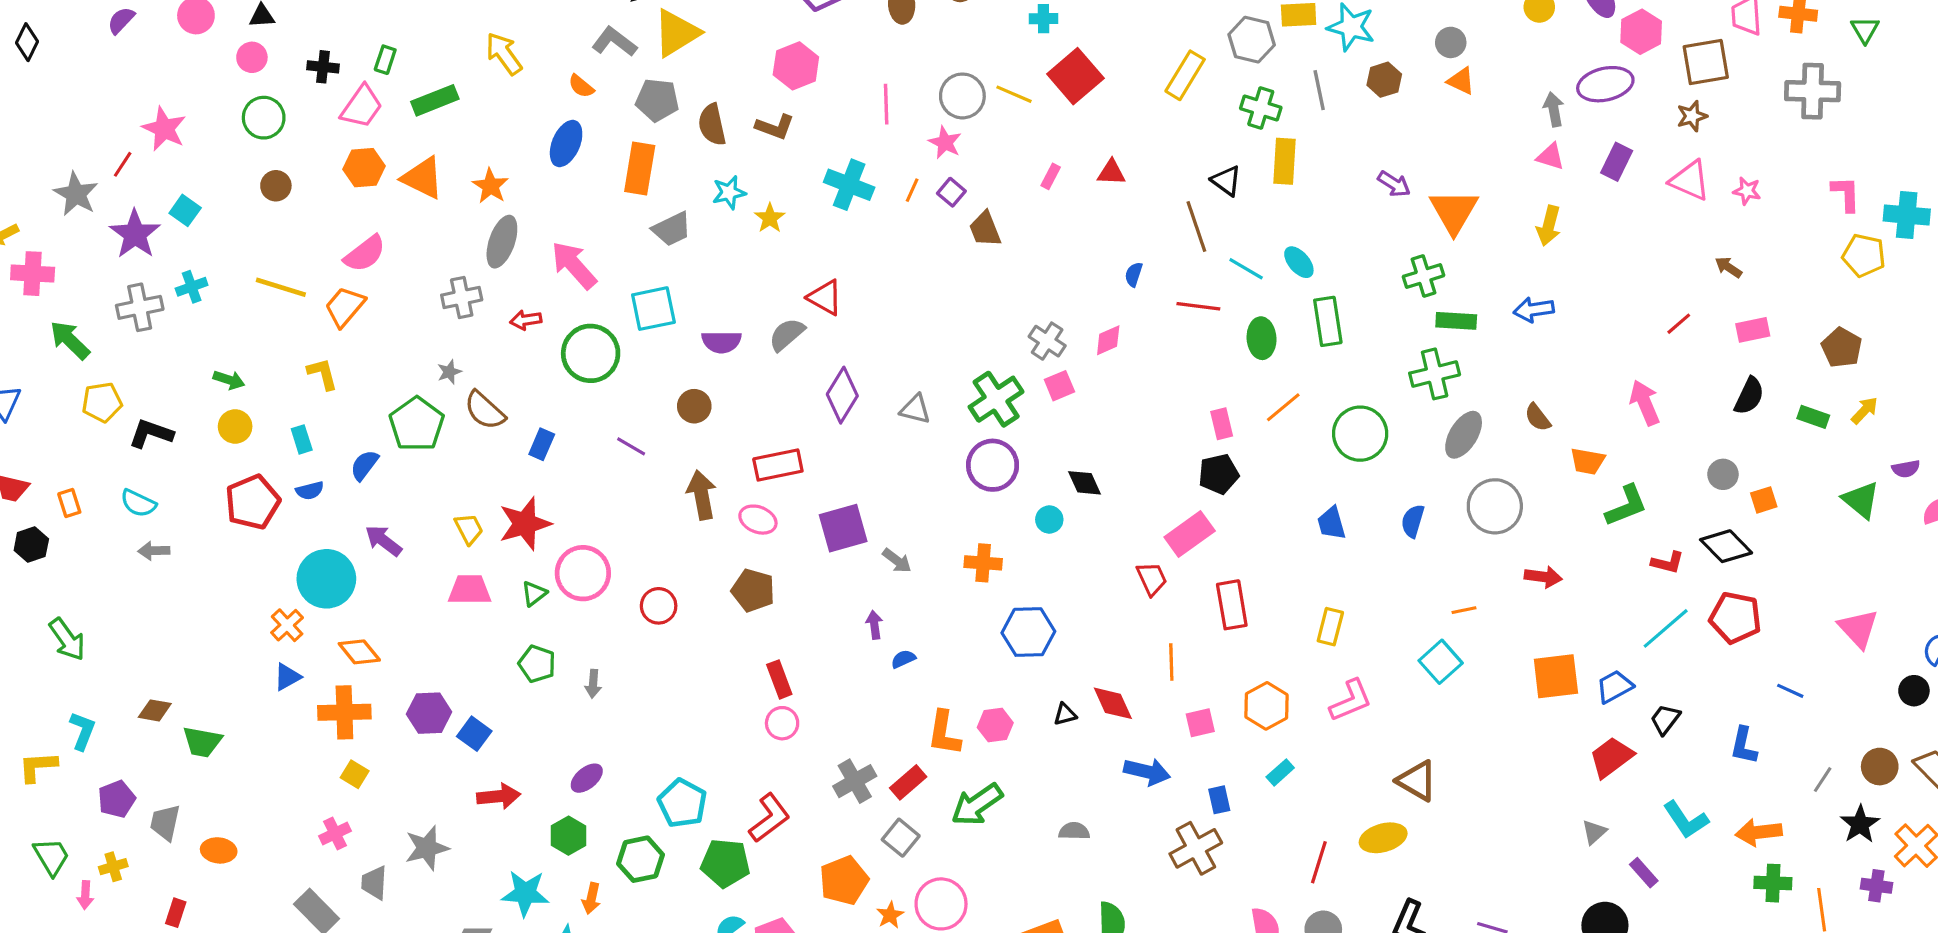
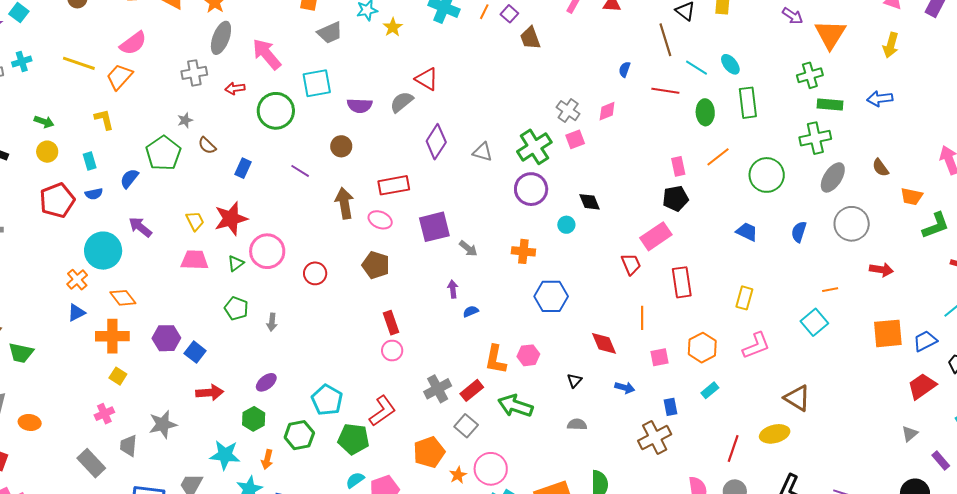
brown semicircle: (485, 410) -> (207, 145), size x0.7
blue trapezoid: (1331, 523) -> (747, 232), turned 130
black triangle: (1065, 714) -> (574, 381), moved, turned -35
blue arrow: (1147, 772) -> (625, 388), size x0.7
green arrow: (977, 805) -> (515, 406), turned 52

